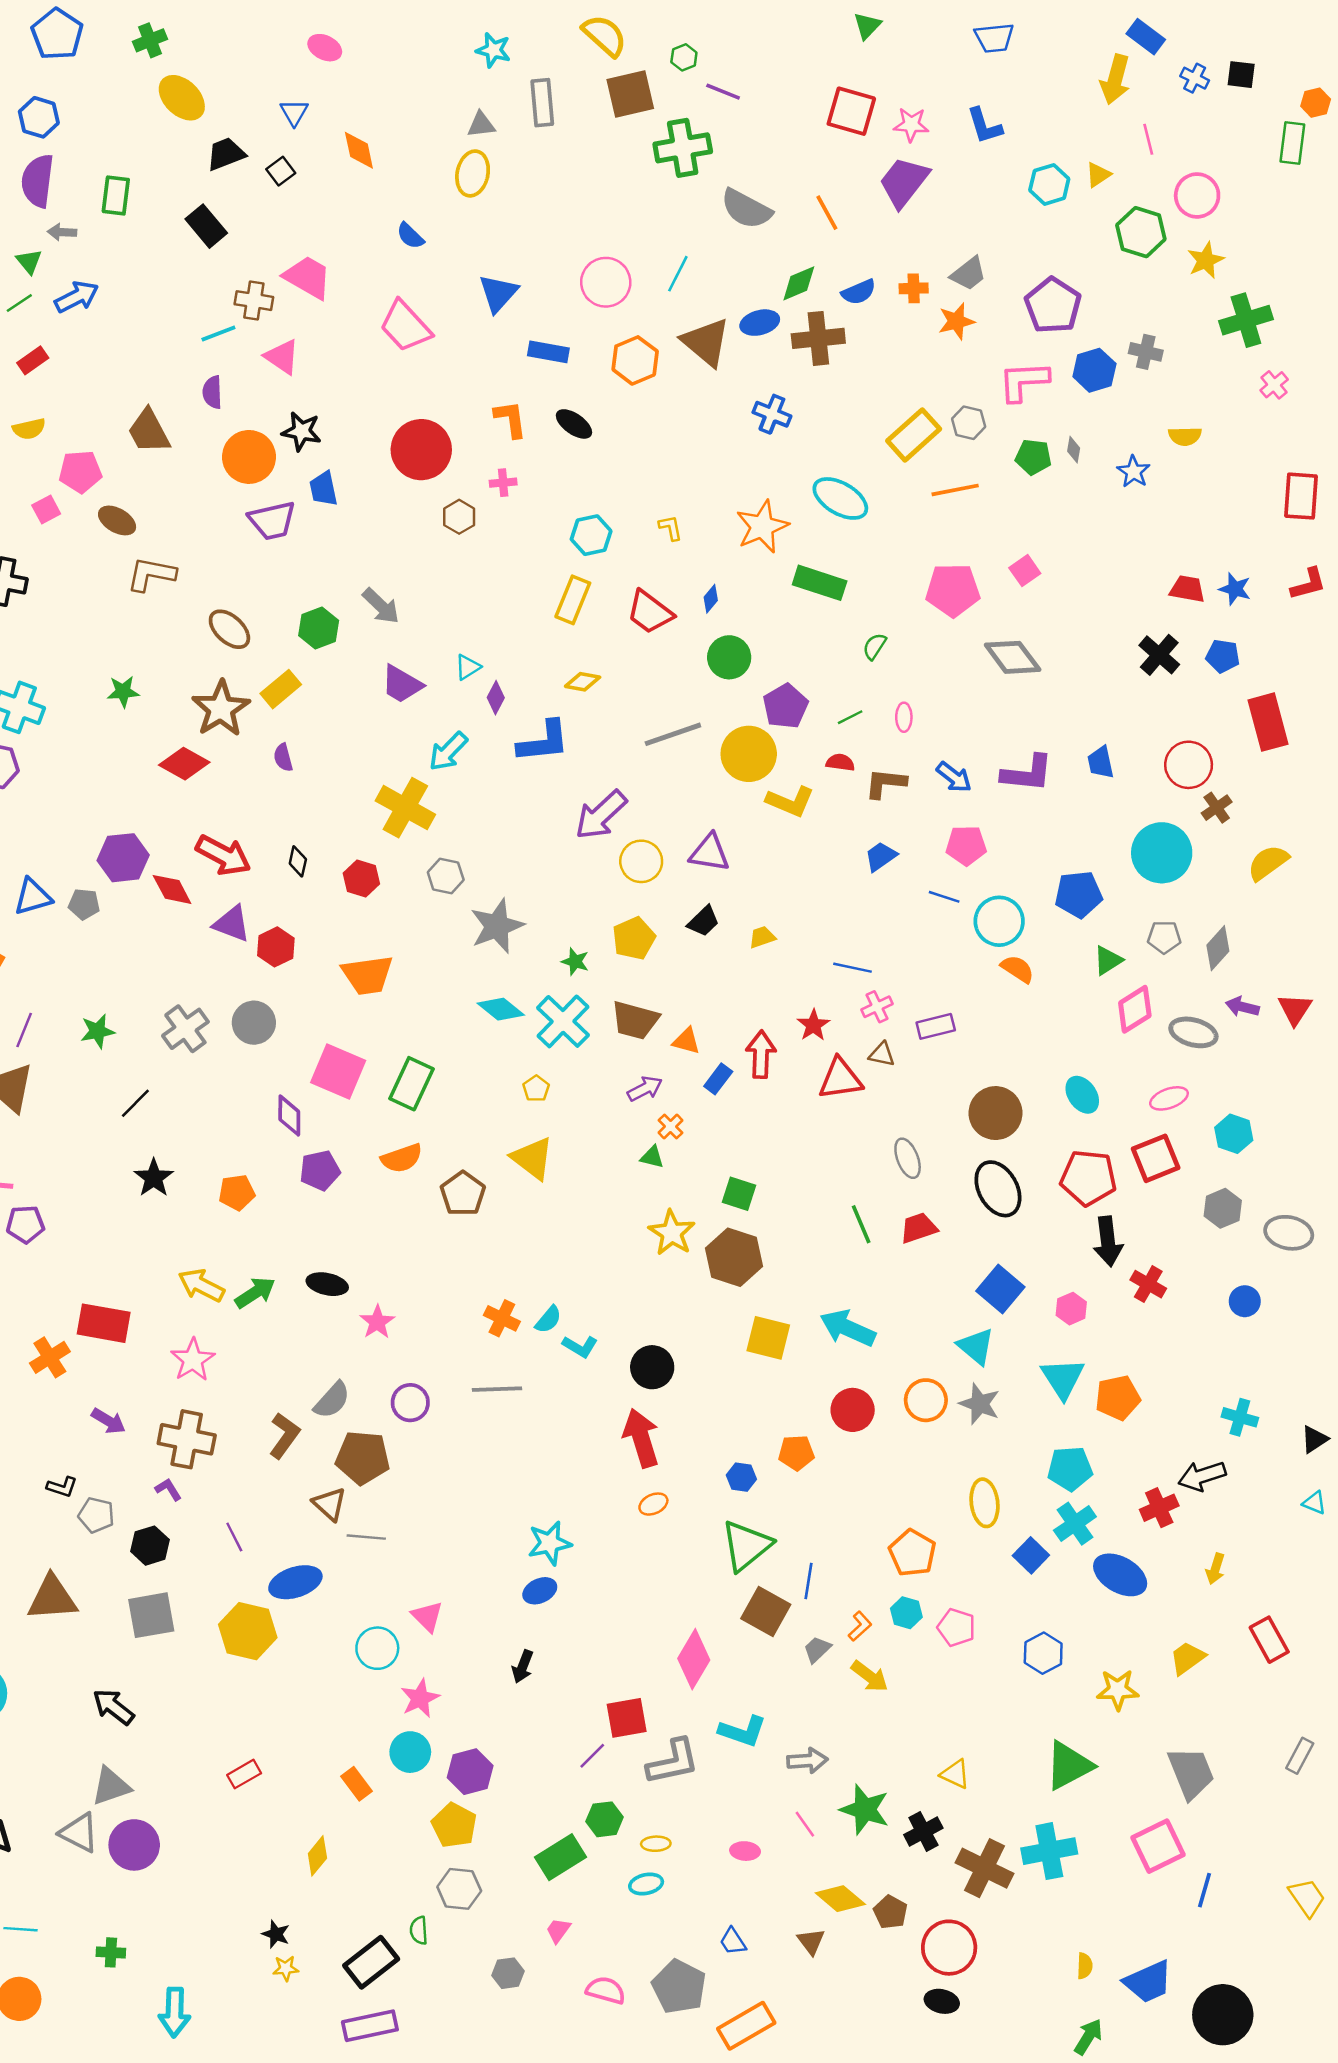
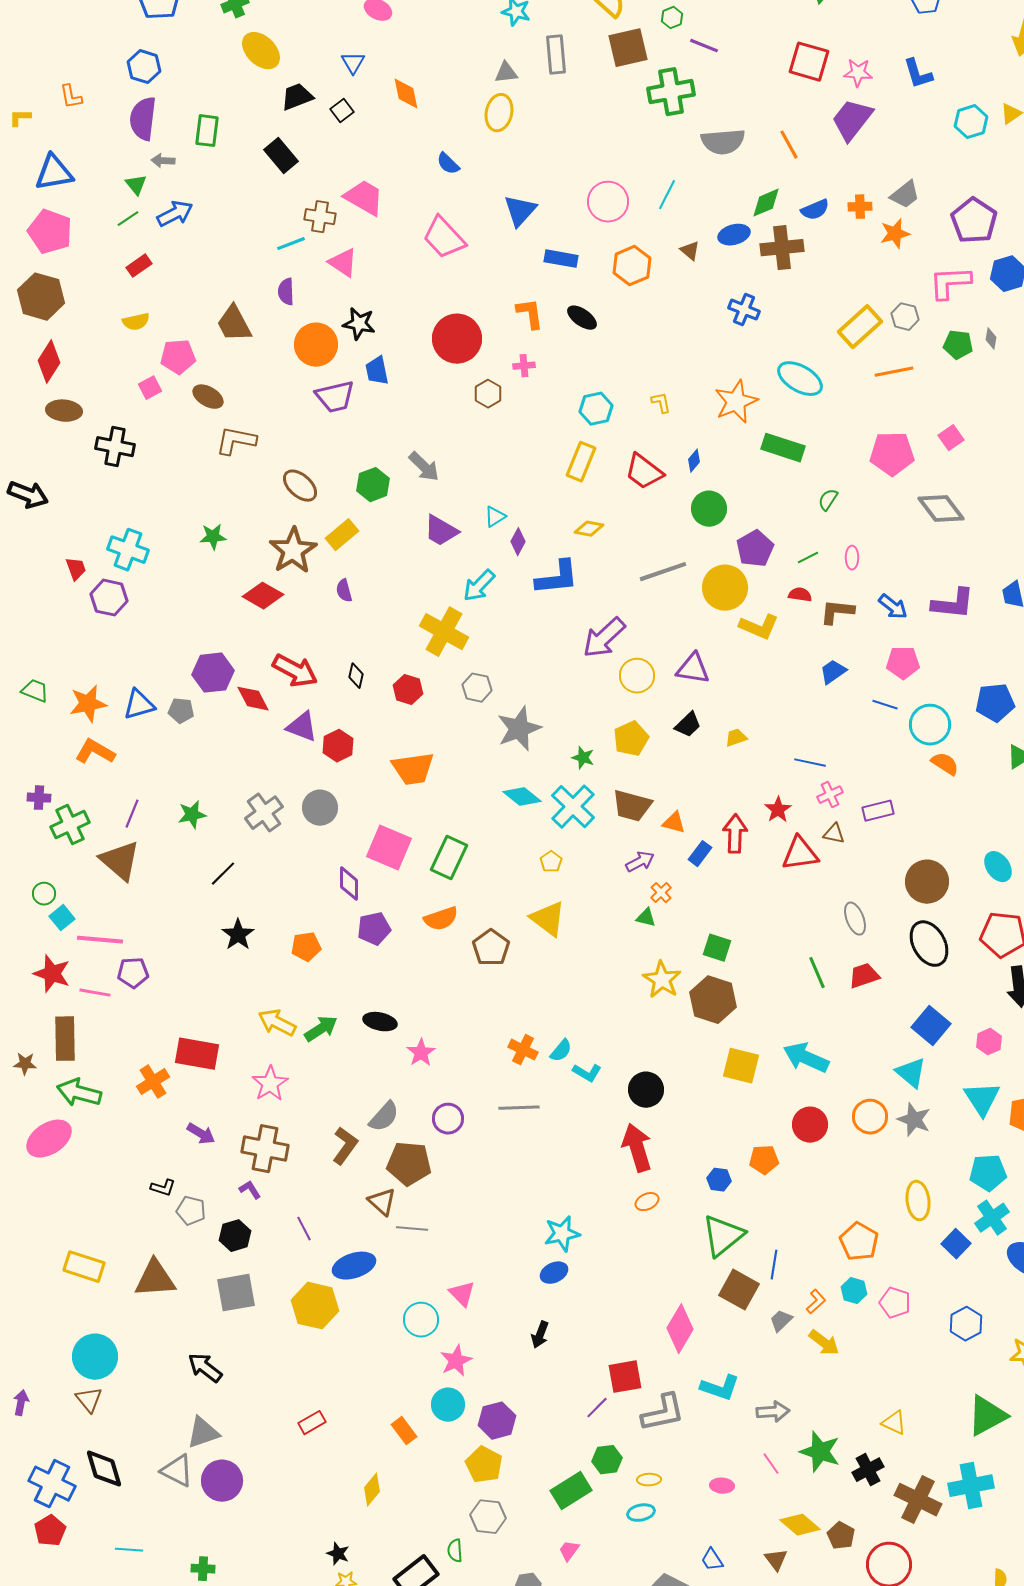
gray semicircle: (746, 209) -> (723, 142), turned -33
brown triangle: (706, 342) -> (690, 251), size x0.5

